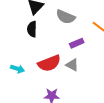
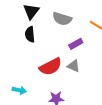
cyan arrow: (17, 69) -> (19, 90), moved

